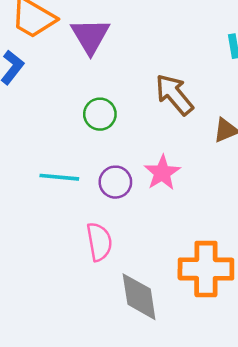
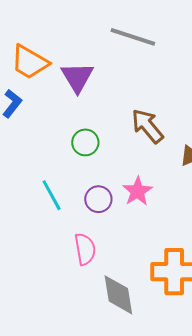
cyan line: (59, 177) -> (52, 195), turned 56

